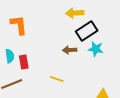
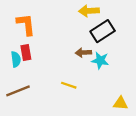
cyan star: (96, 49) -> (100, 60), moved
red rectangle: (24, 62) -> (26, 53), moved

